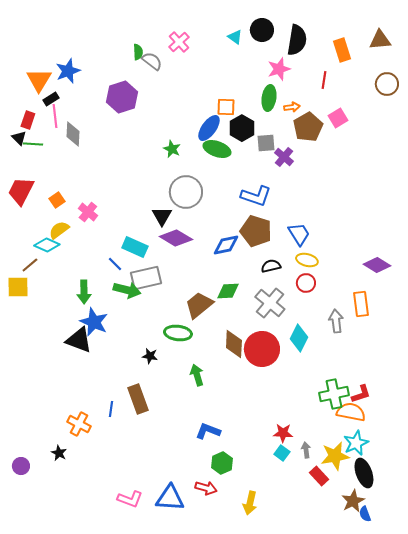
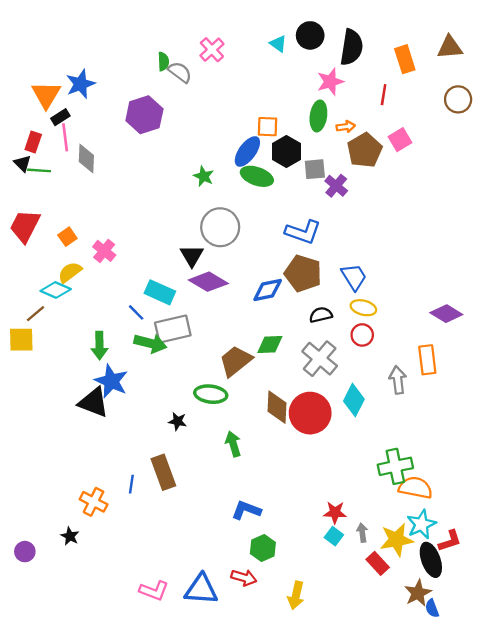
red L-shape: (361, 394) -> (450, 541), moved

